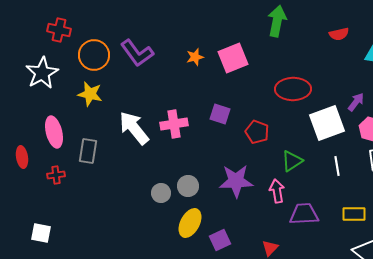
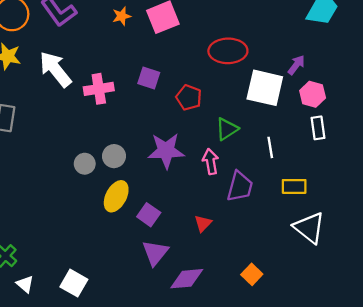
white square: (327, 123) -> (265, 88), turned 33
white arrow: (134, 128) -> (55, 69), moved
white line: (337, 166) -> (270, 147), moved
purple trapezoid: (304, 214) -> (240, 186), turned 108
purple square: (220, 240) -> (149, 215), turned -30

